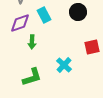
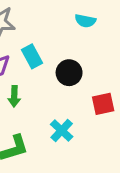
black circle: (78, 12) -> (69, 73), moved

